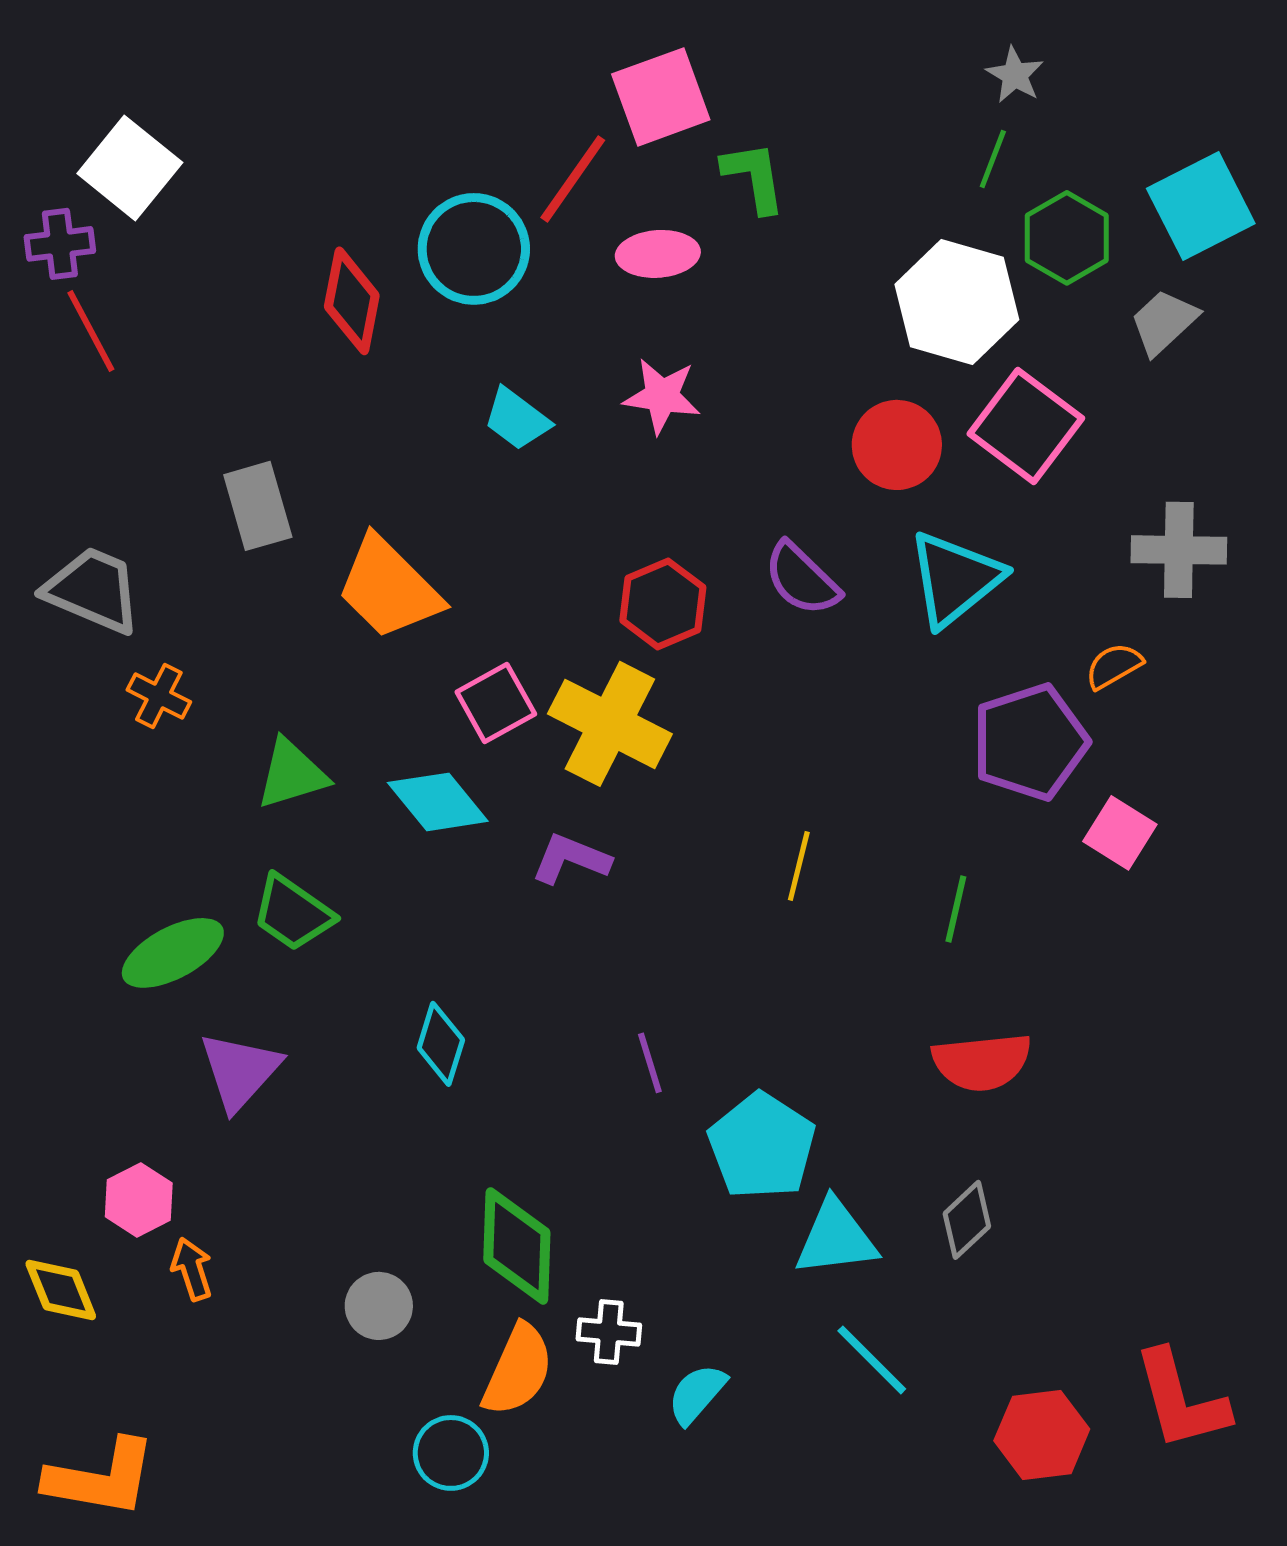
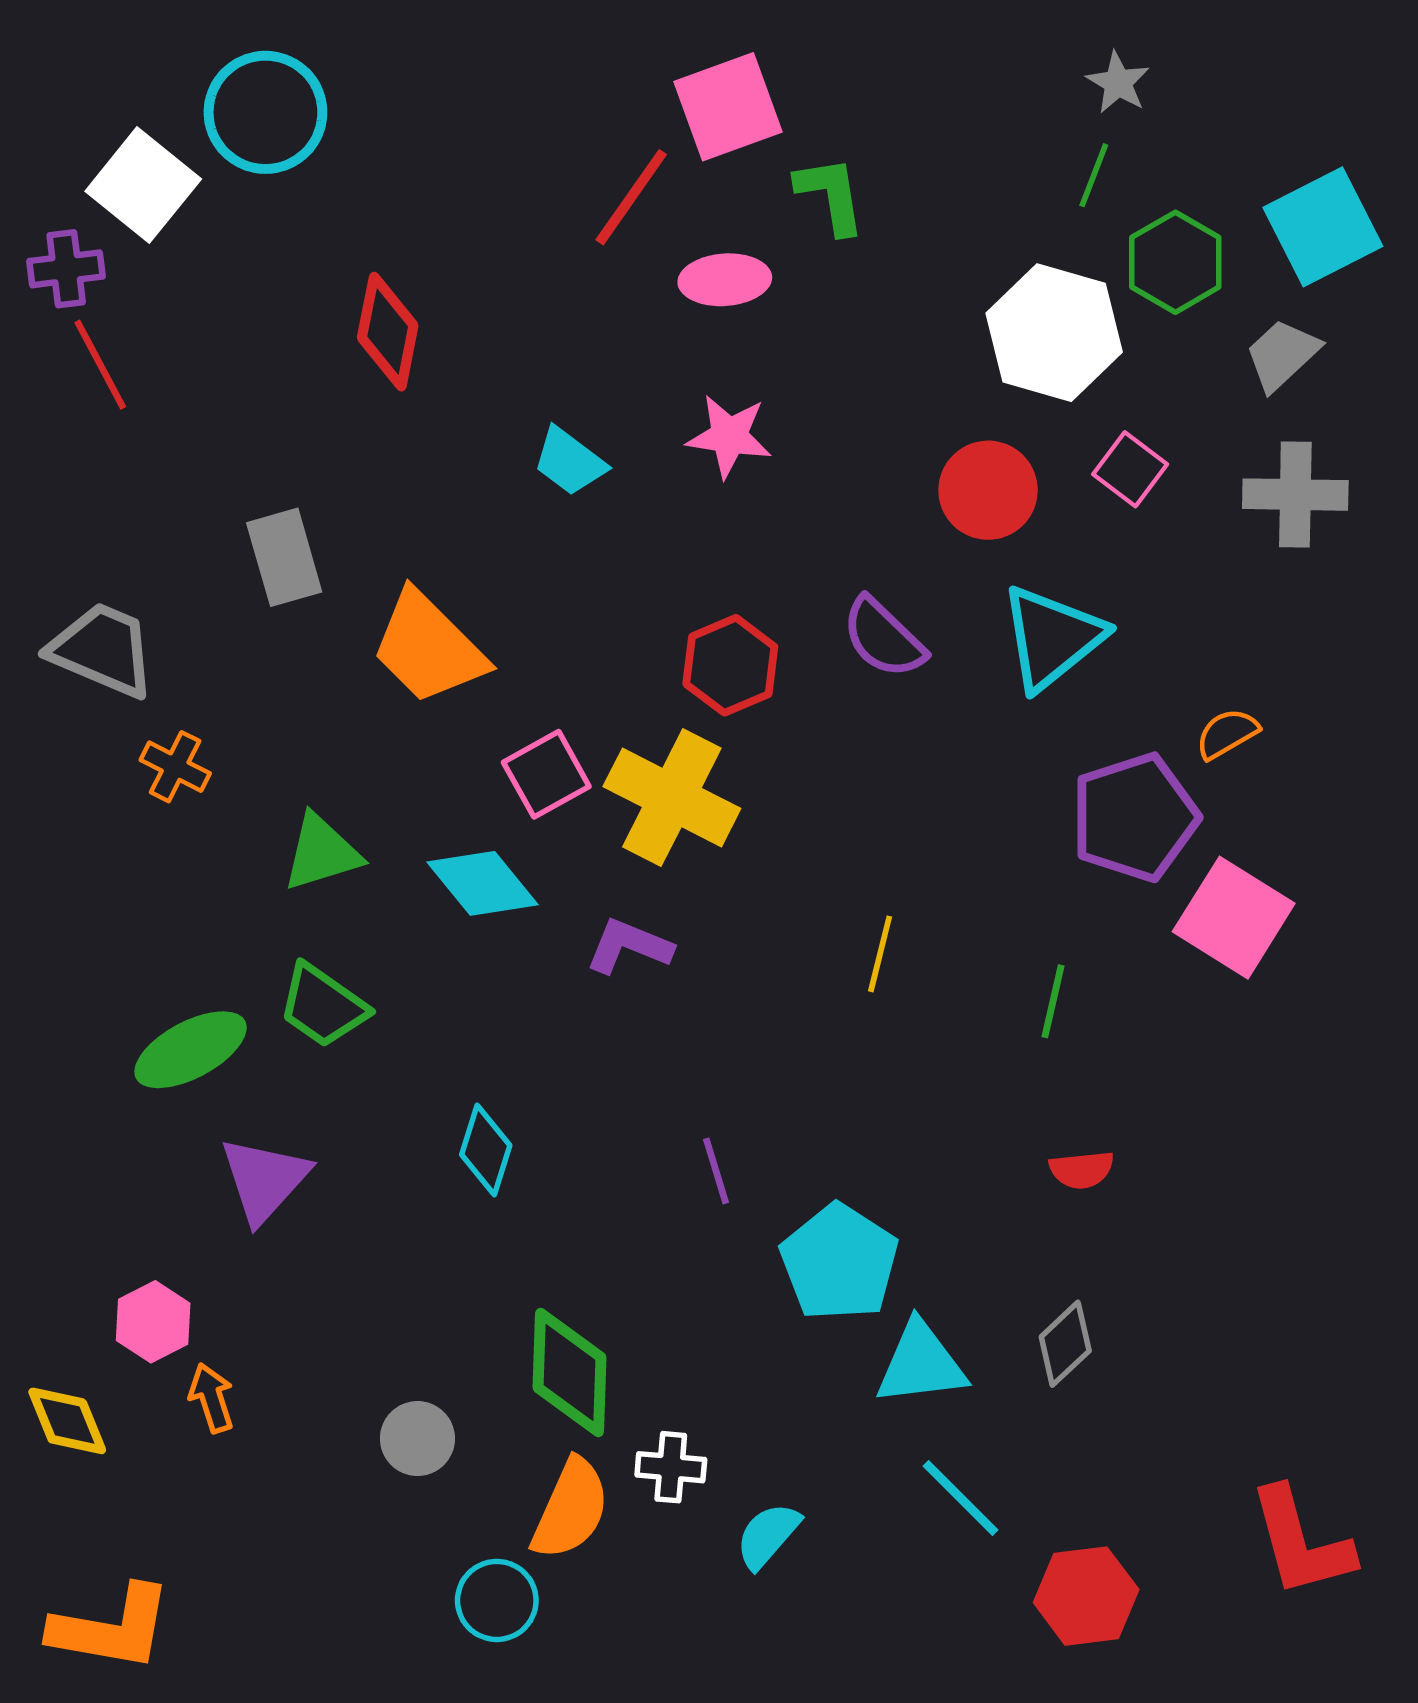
cyan circle: (474, 249) -> (265, 112), moved
pink square: (1026, 426) -> (1130, 469), size x0.6
gray cross: (1179, 550) -> (1295, 495), moved
pink square: (1120, 833) -> (1234, 918), size x1.5
red semicircle: (982, 1062) -> (1082, 1170), size x0.6
red hexagon: (1042, 1435) -> (1086, 1596), moved

